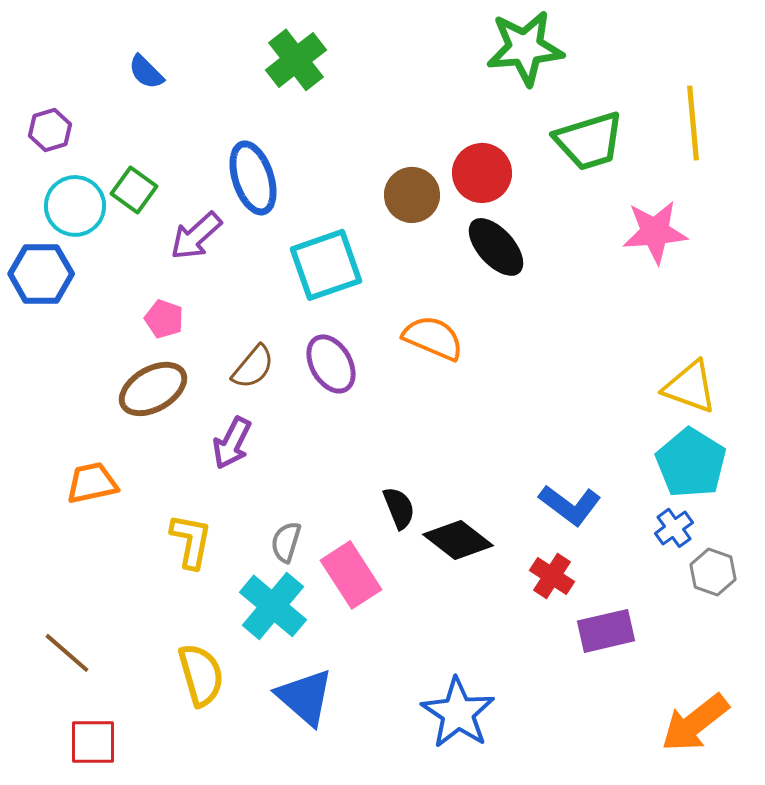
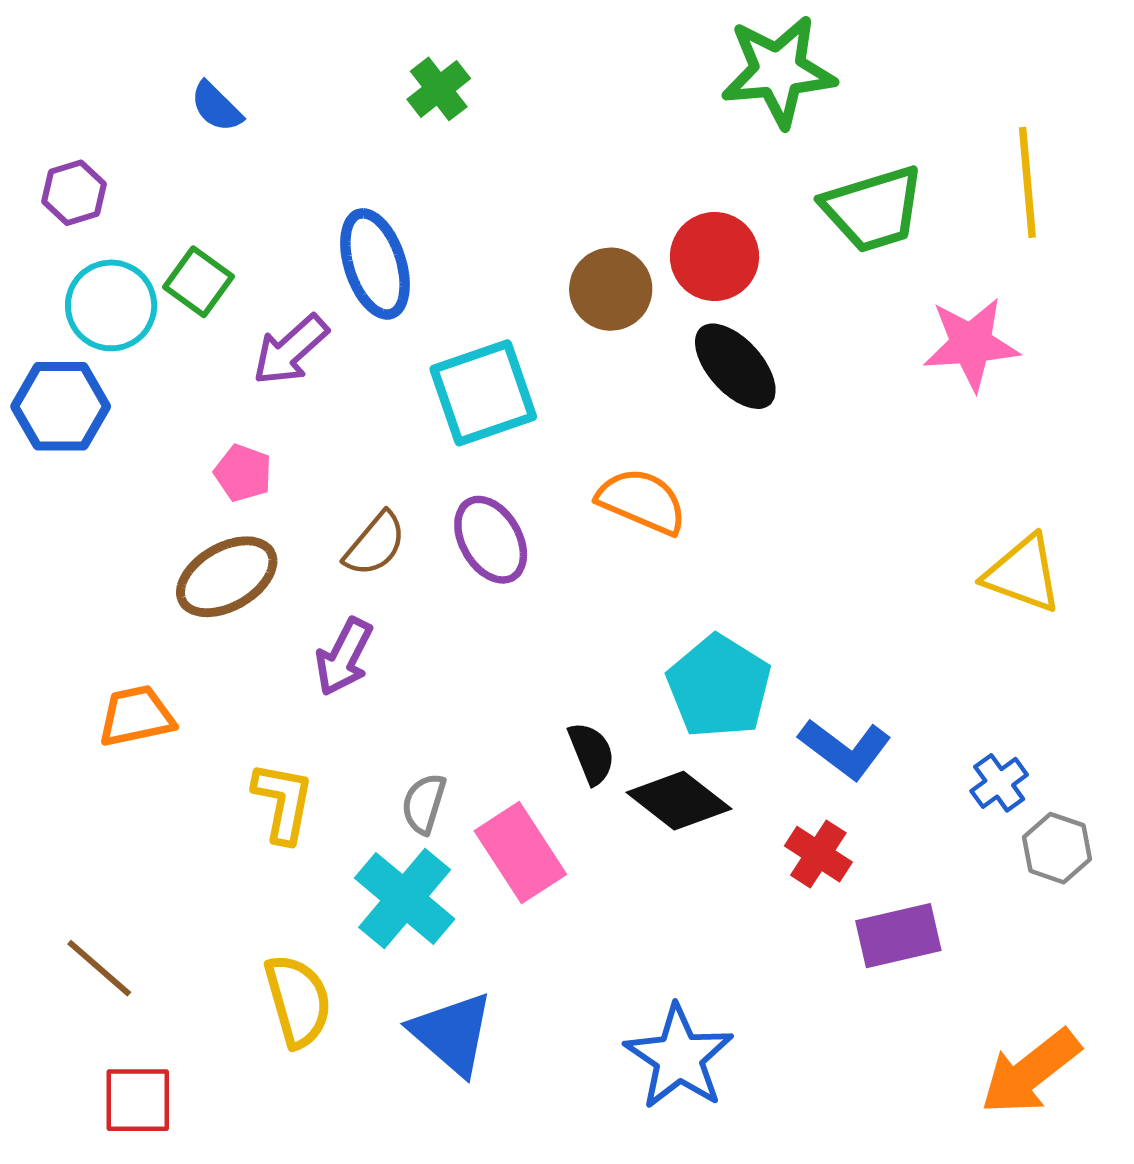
green cross: (296, 60) -> (439, 89), size x0.7
cyan pentagon: (691, 463) -> (719, 686), moved

